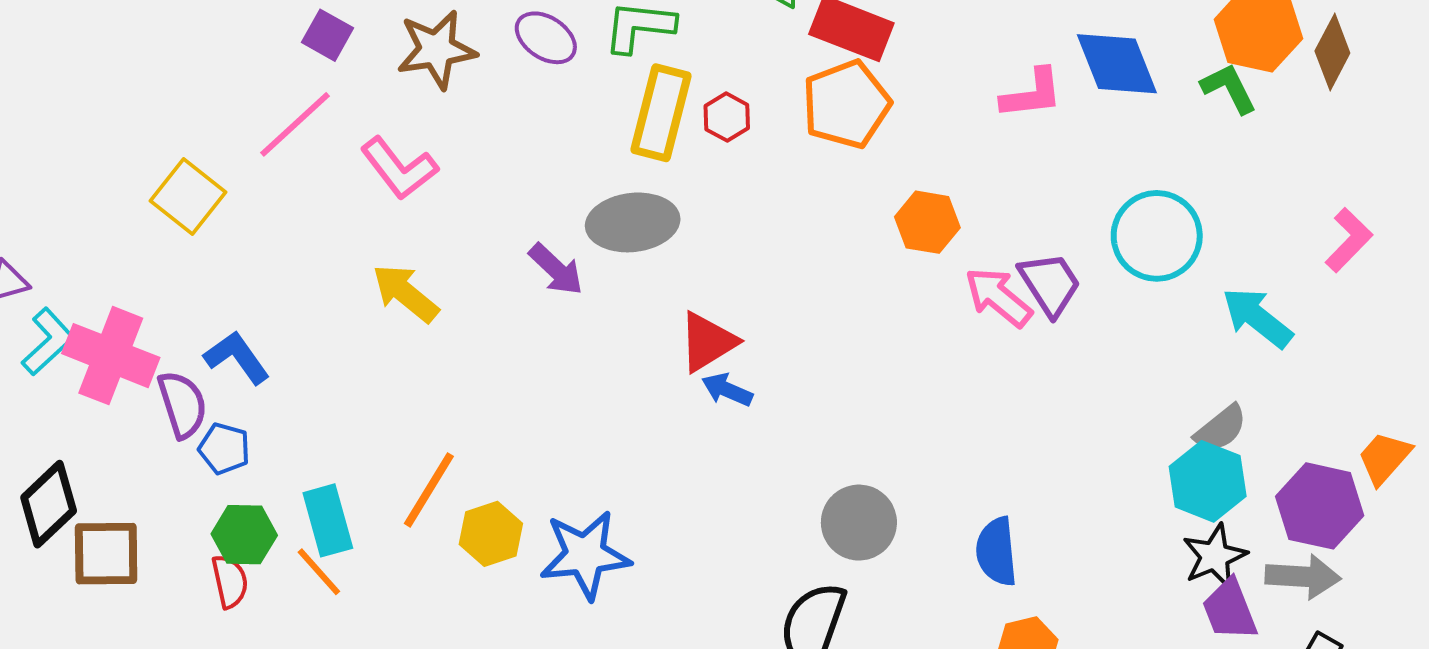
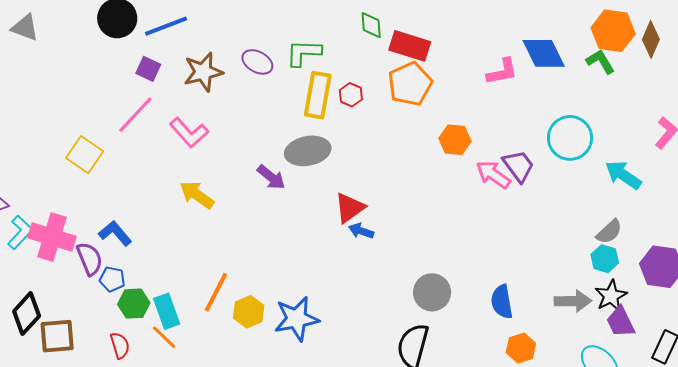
cyan hexagon: (1208, 481) -> (605, 259), size x0.7
green hexagon: (244, 535) -> (134, 304), moved
gray arrow: (1303, 577) -> (573, 301), moved

